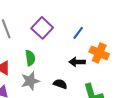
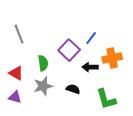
purple square: (42, 28) -> (69, 50), moved
orange cross: (99, 53) -> (112, 58), turned -36

